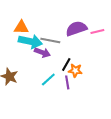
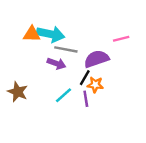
purple semicircle: (76, 28) -> (96, 59), moved
cyan arrow: (30, 41) -> (51, 34), moved

